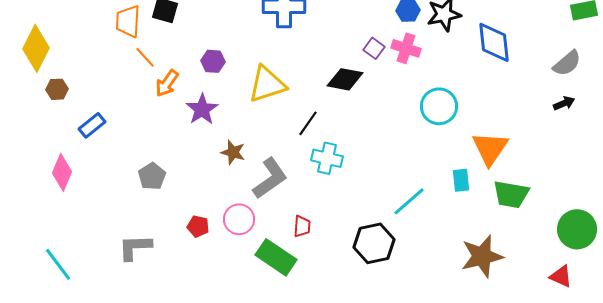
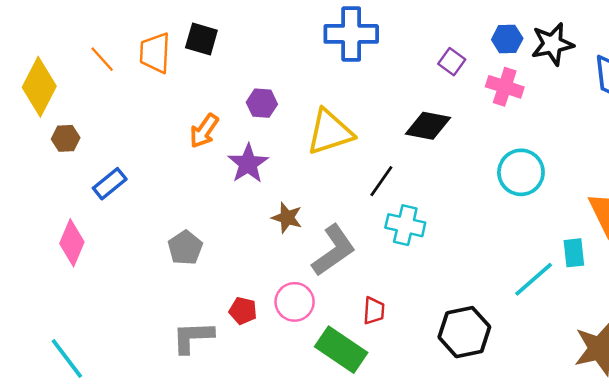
purple square: (374, 48) -> (452, 62), moved
orange line: (145, 57) -> (102, 59), moved
cyan circle: (439, 106) -> (521, 172), moved
cyan line: (409, 201) -> (534, 279), moved
gray L-shape: (135, 247) -> (193, 337), moved

